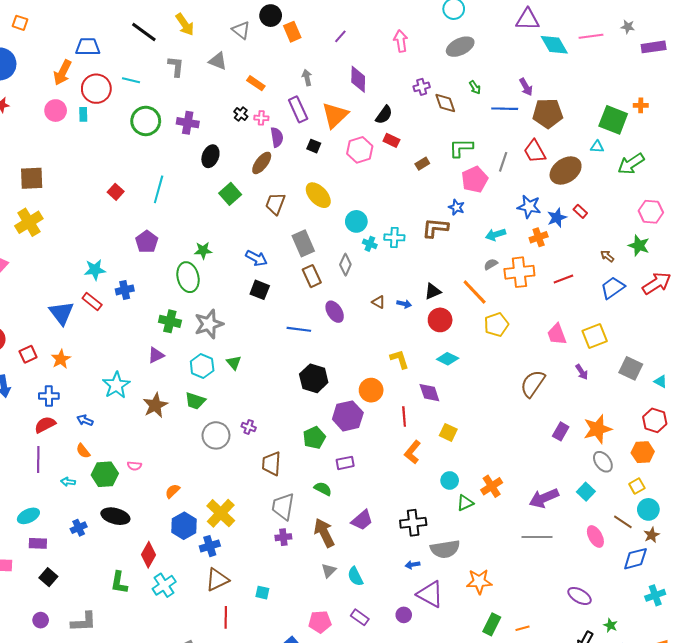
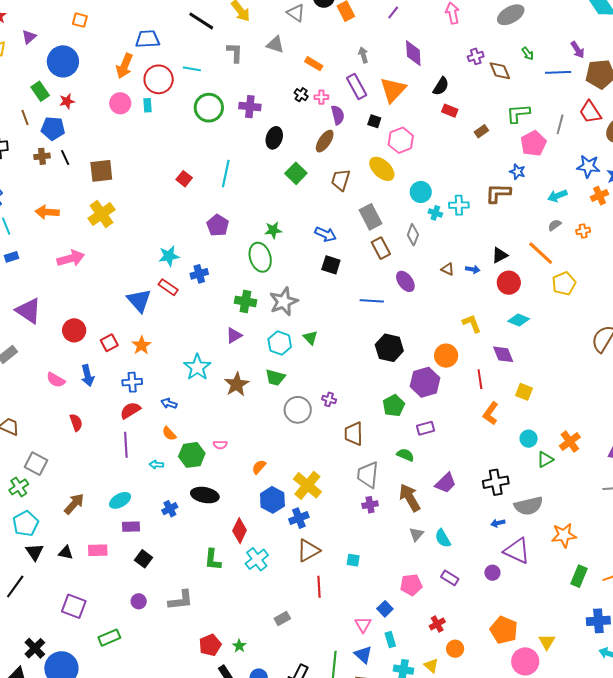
pink hexagon: (360, 150) -> (401, 140), moved
orange cross: (519, 272) -> (583, 231), size x0.5

